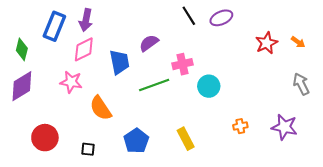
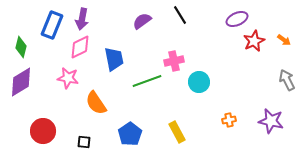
purple ellipse: (221, 18) -> (237, 19), moved
purple semicircle: (149, 43) -> (142, 21), moved

